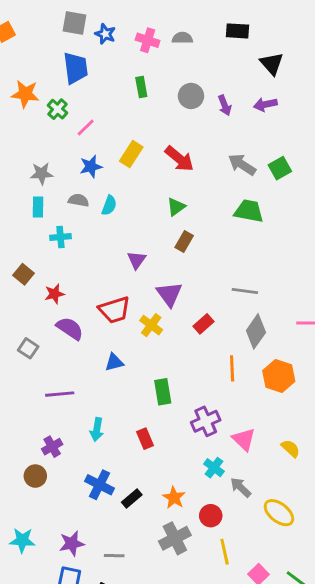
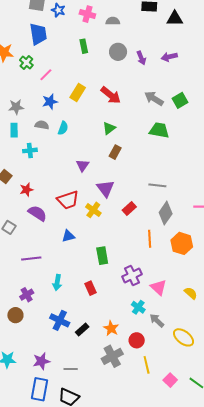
gray semicircle: (182, 38) -> (113, 21), moved
black triangle: (272, 64) -> (175, 19), moved, turned -48

